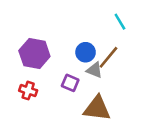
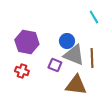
brown line: (108, 57) -> (92, 58), moved, turned -42
gray triangle: (94, 70) -> (74, 55), size x1.6

